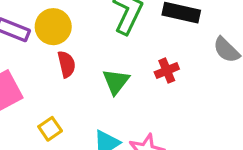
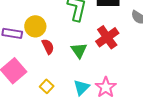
red cross: (167, 71) -> (107, 37), size x1.6

